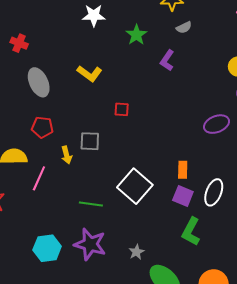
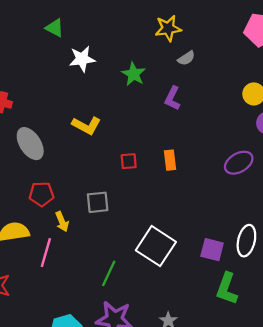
yellow arrow: (67, 155) -> (62, 222), moved
orange rectangle: (183, 170) -> (170, 160), moved
green line: (91, 204) -> (109, 273), turned -65

